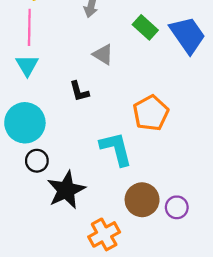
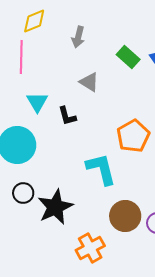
cyan triangle: (27, 65) -> (37, 102), moved
black circle: (37, 161) -> (23, 193), moved

